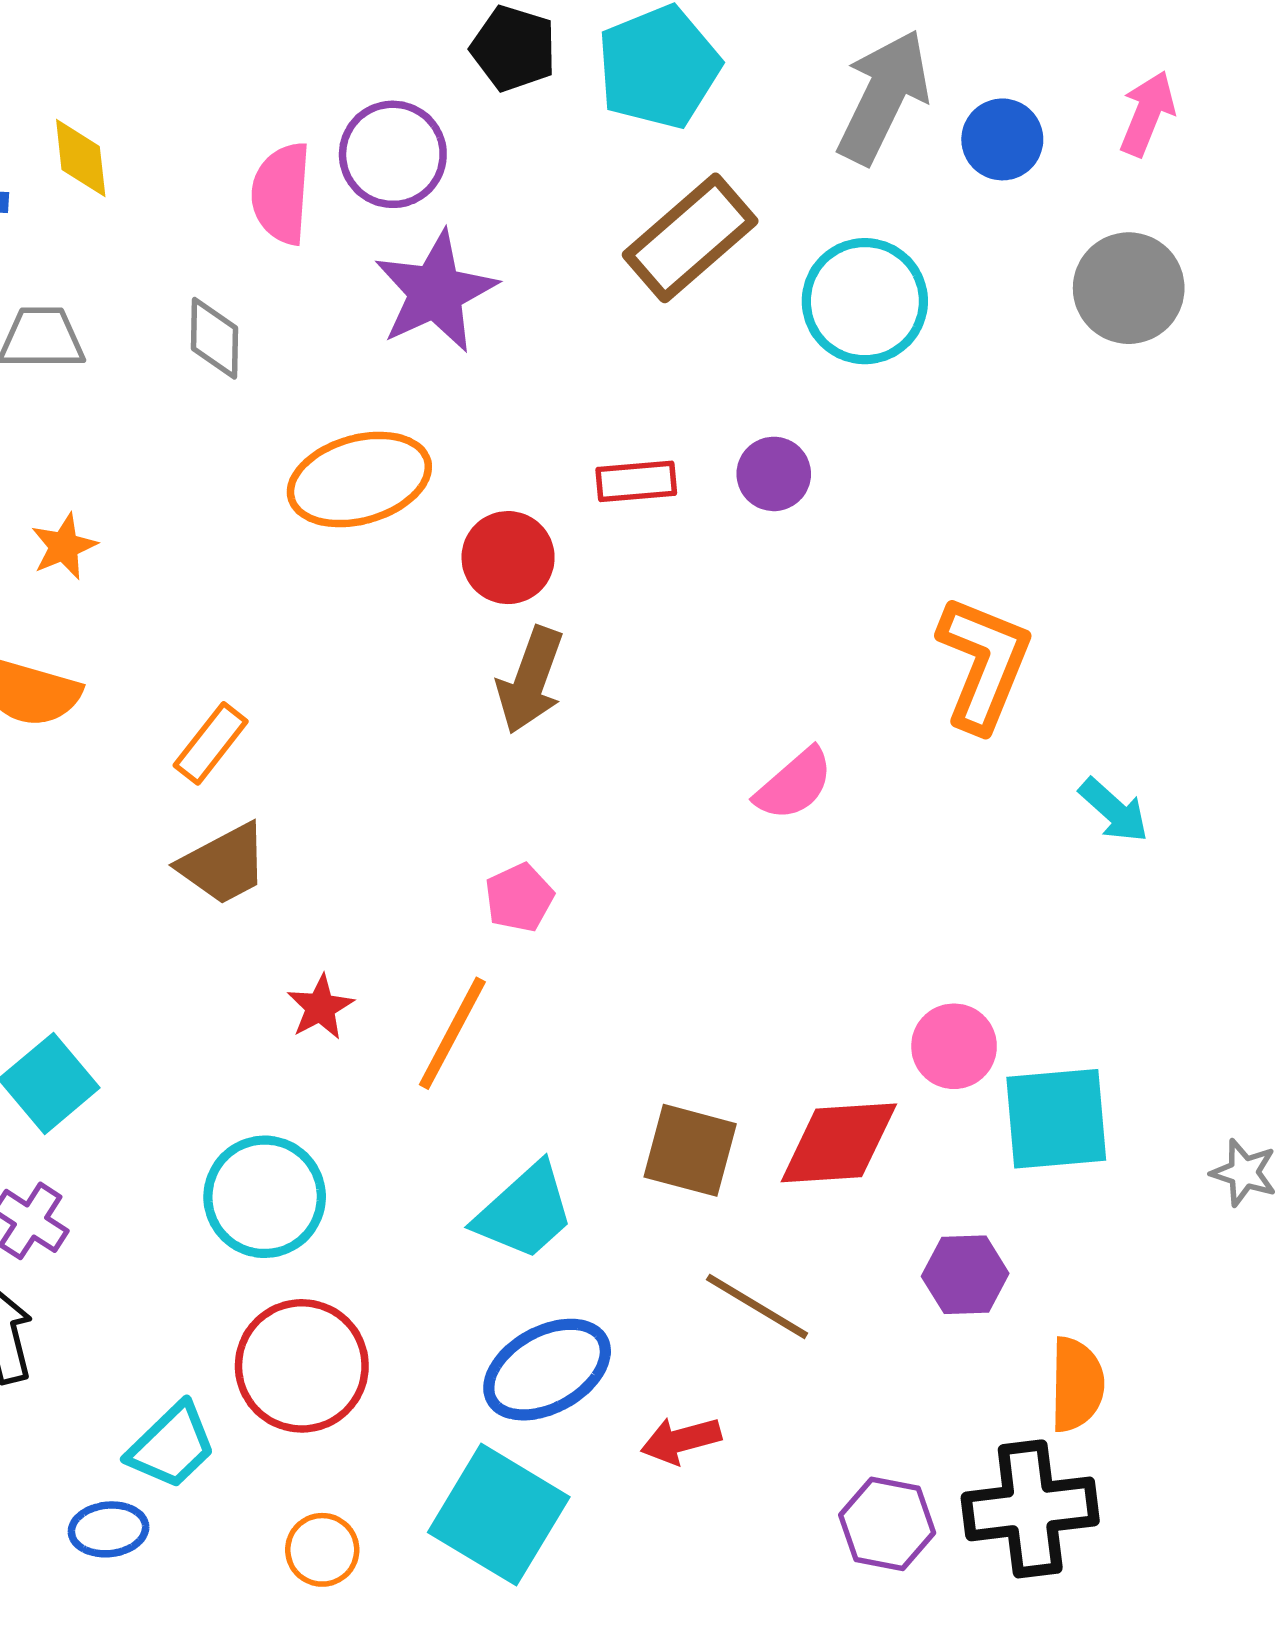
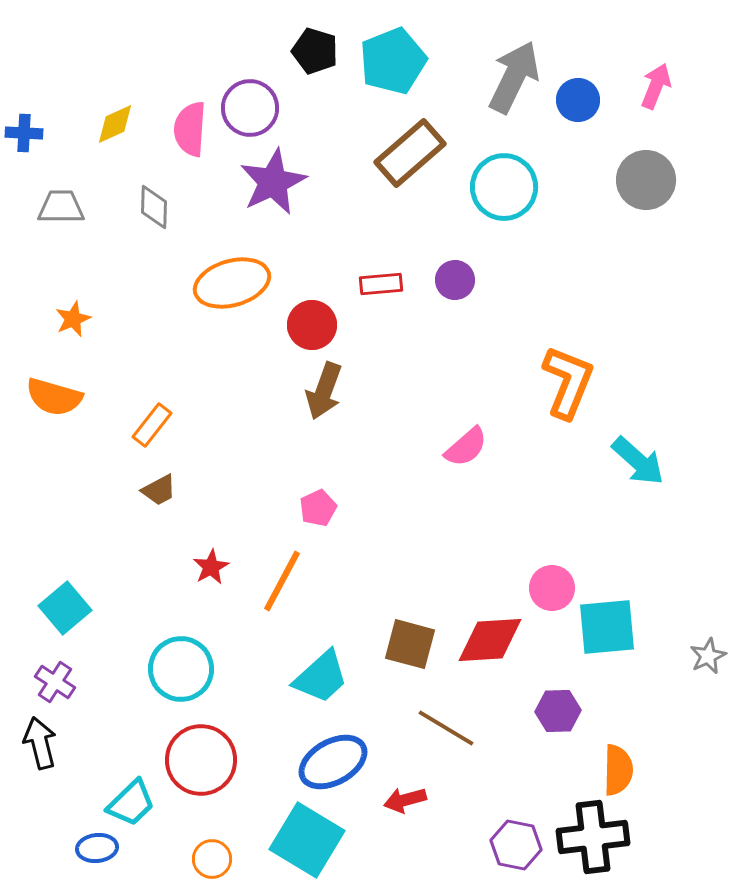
yellow diamond: (81, 158) -> (115, 124), moved, turned 72
cyan arrow: (1114, 810) -> (638, 461), size x1.4
brown trapezoid: (224, 864) -> (159, 490), size x0.7
gray star: (1244, 1173) -> (708, 656), turned 30

